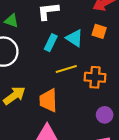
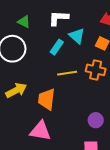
cyan triangle: (74, 38) -> (77, 36), moved
orange cross: (95, 77) -> (96, 70), moved

